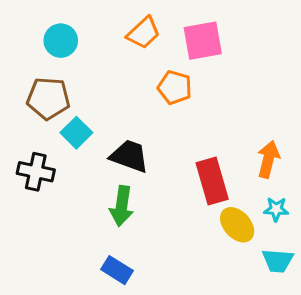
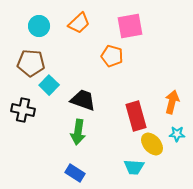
orange trapezoid: (143, 33) -> (79, 23), moved
cyan trapezoid: (278, 261) -> (134, 167), moved

